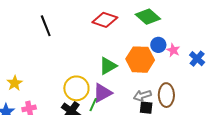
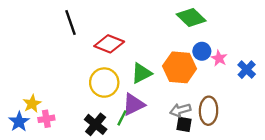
red diamond: (105, 20) -> (109, 44), moved
yellow star: (15, 83) -> (32, 104), moved
yellow circle: (76, 88) -> (104, 83), moved

